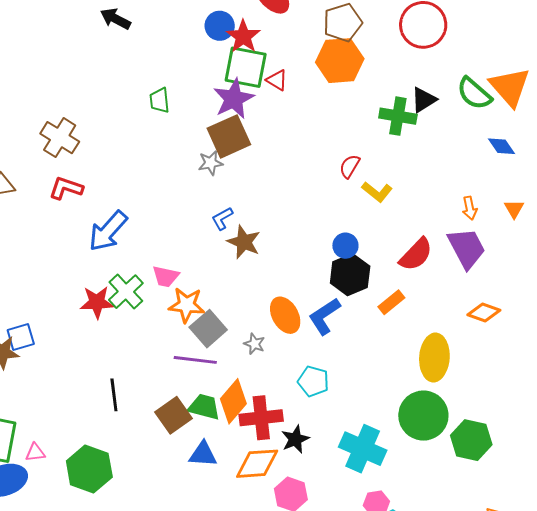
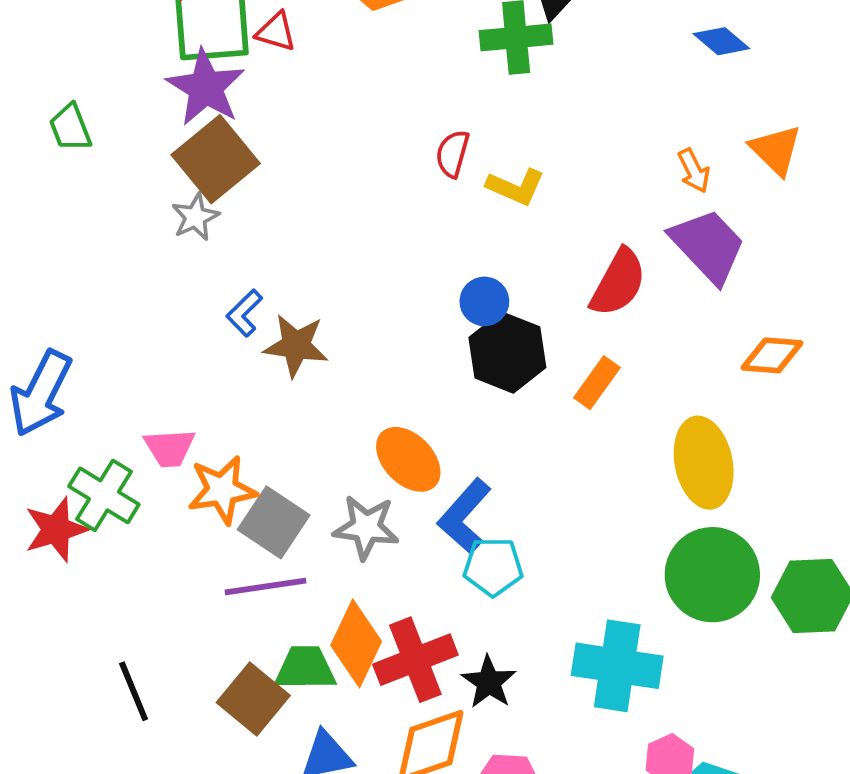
orange triangle: (514, 209) -> (776, 150), size x1.4
blue L-shape: (324, 316) -> (464, 516), moved
gray star: (254, 344) -> (366, 527), size x1.6

